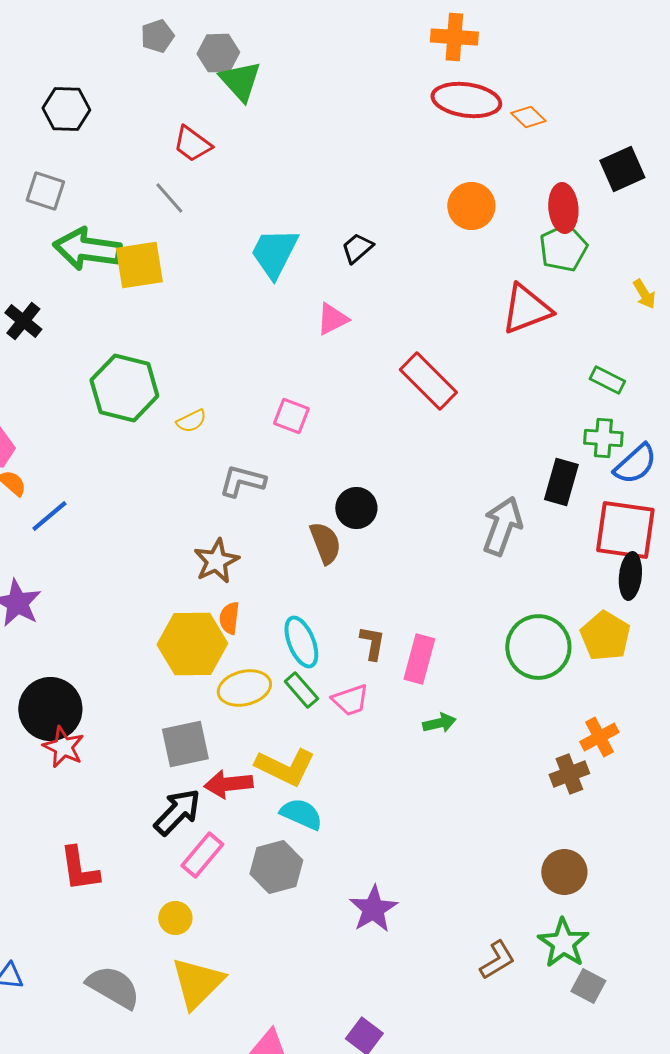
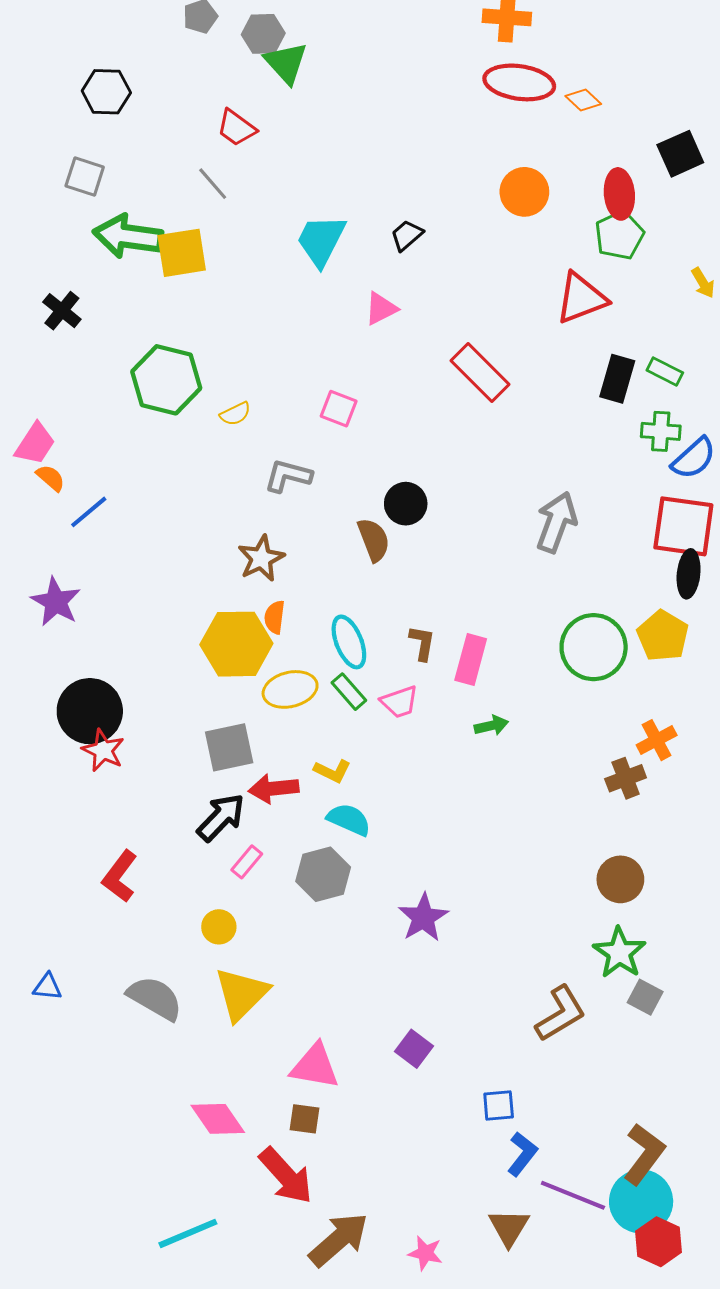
black rectangle: (561, 482) -> (617, 379), moved
yellow L-shape: (285, 767) -> (332, 771), size x0.6
pink rectangle: (202, 855) -> (247, 862), size x0.7
red L-shape: (79, 869) -> (120, 876), turned 45
brown L-shape: (497, 960) -> (561, 1014), moved, size x1.4

